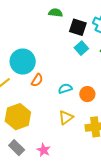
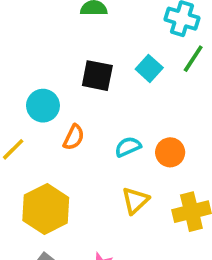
black square: (78, 27) -> (97, 76), moved
cyan circle: (23, 62) -> (43, 106), size x0.7

